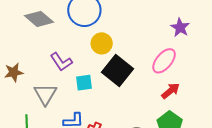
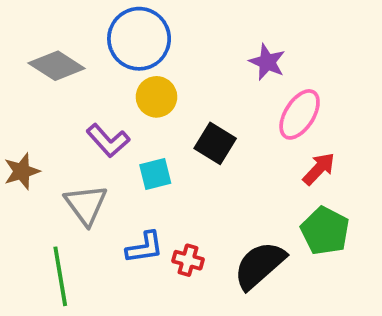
purple star: (180, 27) -> (267, 62), moved
yellow circle: (102, 43) -> (156, 97), moved
black square: (118, 70) -> (215, 143), size x0.7

